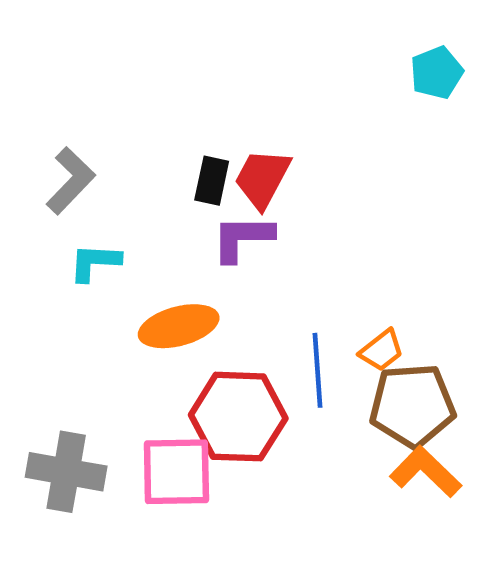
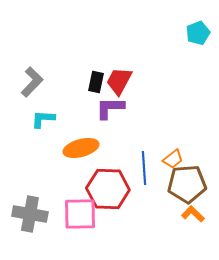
orange L-shape: (426, 472) -> (193, 214), size x0.7

